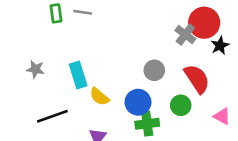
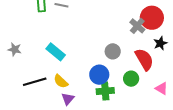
black star: (220, 46) -> (160, 43), moved
gray star: (35, 69) -> (15, 49), moved
cyan rectangle: (78, 75) -> (56, 52), turned -36
yellow semicircle: (99, 97) -> (61, 81), moved

